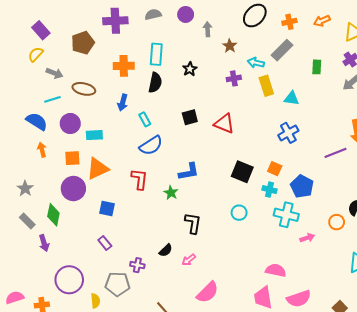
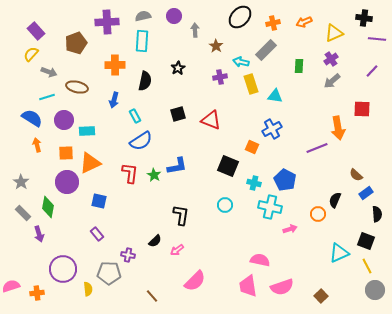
cyan rectangle: (156, 54) -> (142, 41), moved
orange square: (275, 169) -> (252, 147), moved
green star: (171, 193) -> (154, 175), moved

